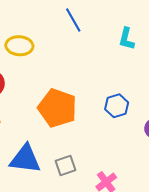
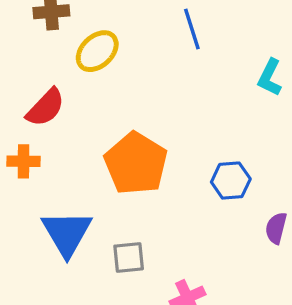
yellow ellipse: (19, 46) -> (97, 51), turned -60
blue triangle: (25, 159) -> (67, 233), turned 40

